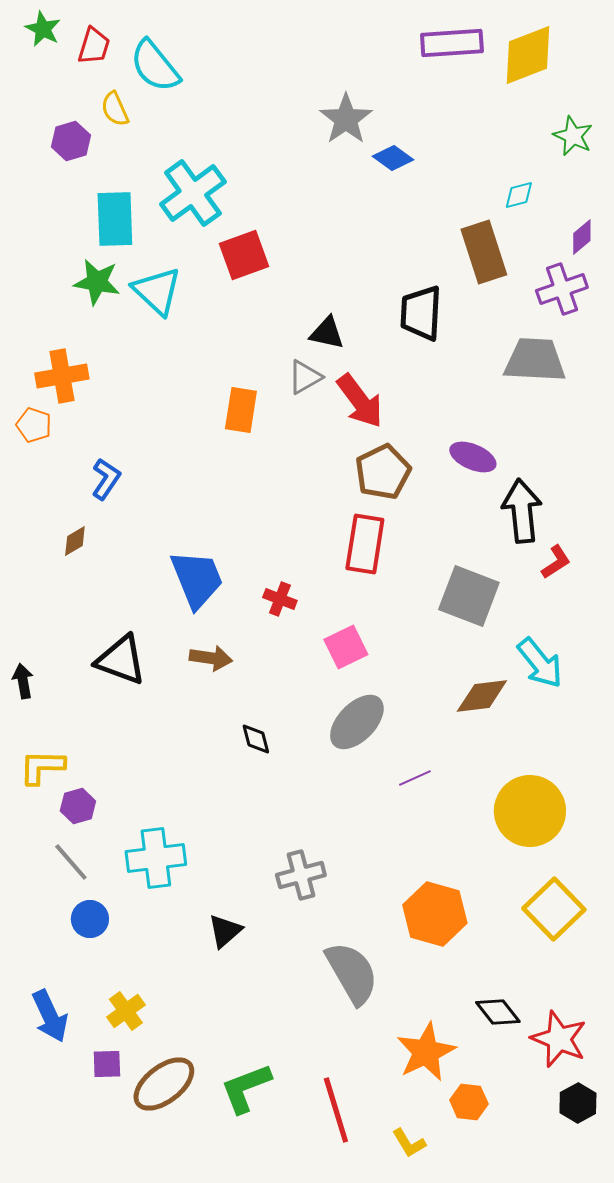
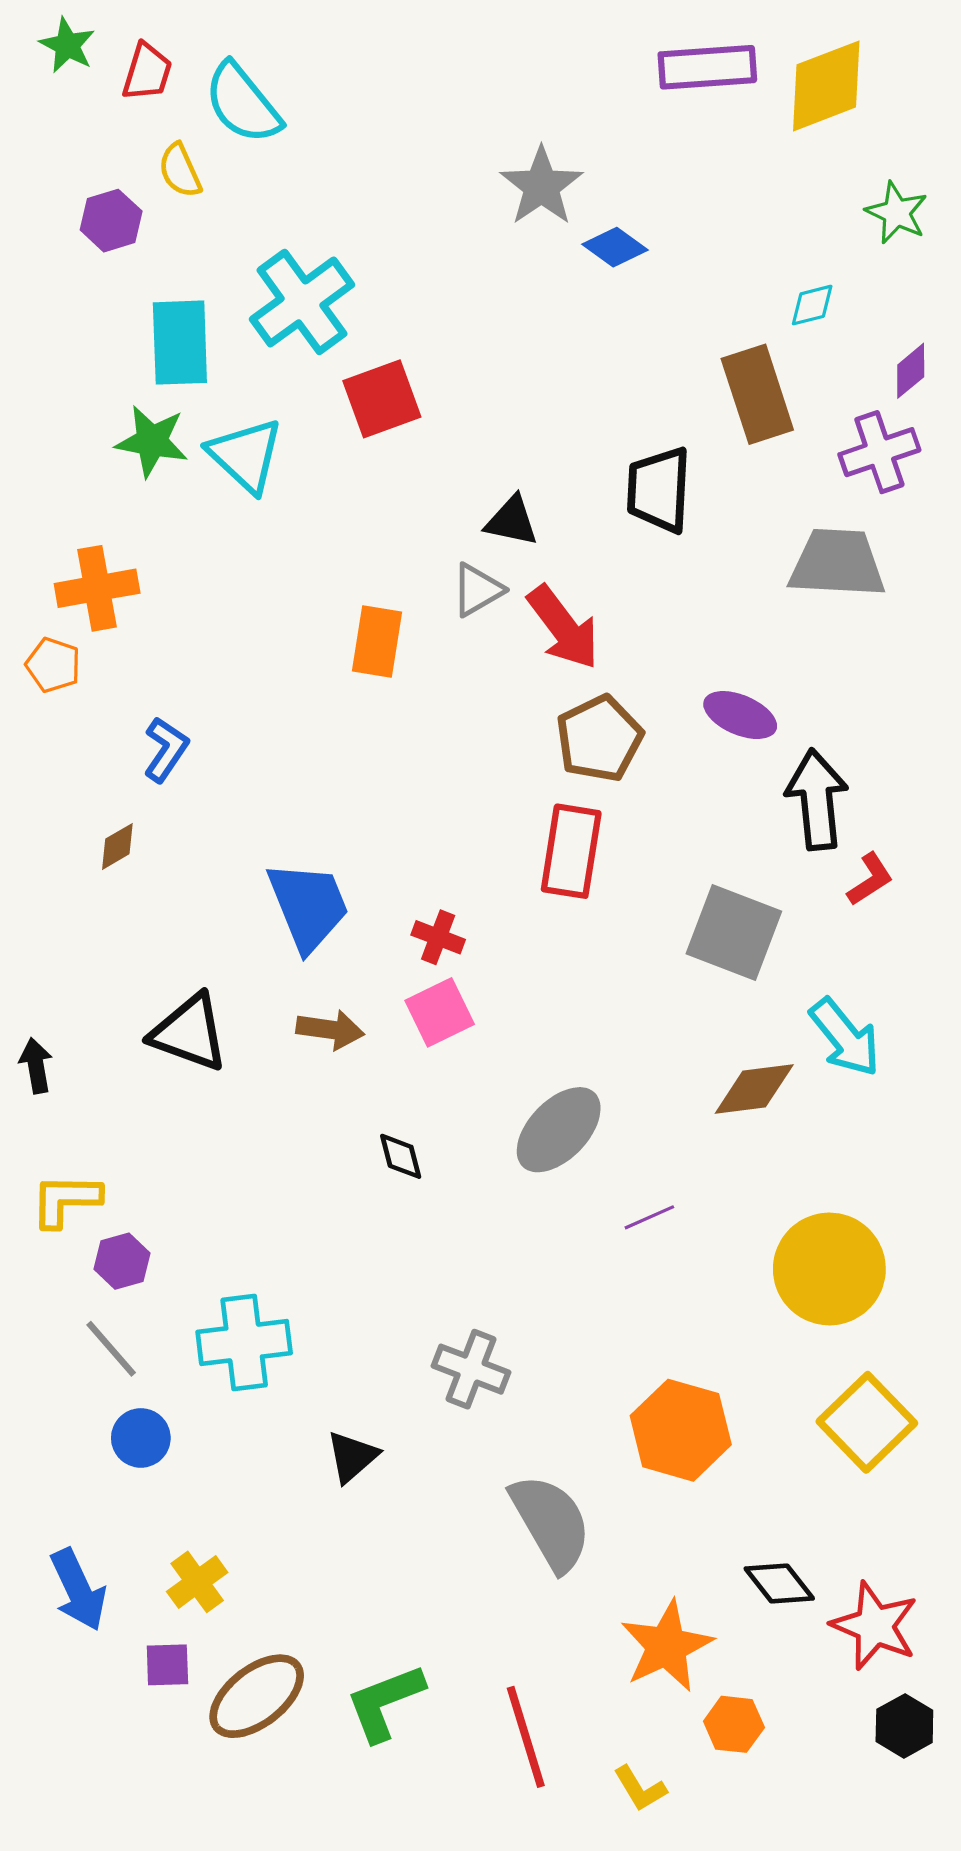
pink square: (346, 647) -> (440, 1012), moved
gray cross: (301, 875) -> (471, 1369), turned 36

